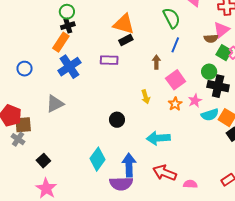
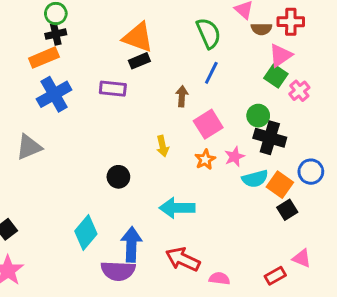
brown semicircle: (211, 38) -> (261, 29), moved
orange rectangle: (61, 42) -> (44, 58), turned 30
green square: (224, 53) -> (276, 76), moved

